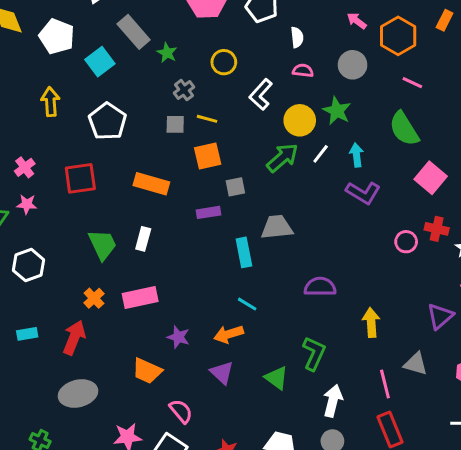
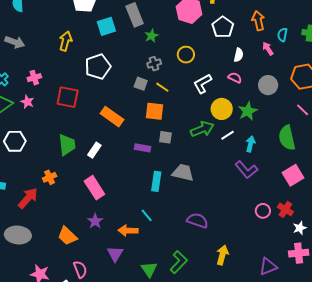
pink arrow: (357, 21) -> (268, 49), moved
pink rectangle: (140, 298) -> (94, 188), moved, turned 50

